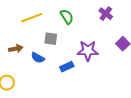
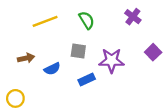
gray square: (51, 39) -> (78, 51), moved
blue semicircle: (38, 58) -> (52, 69), turned -56

